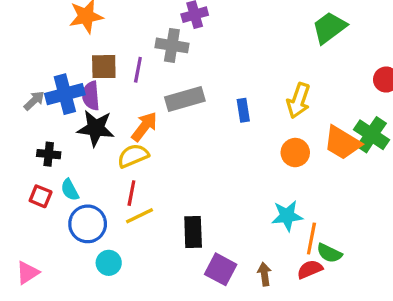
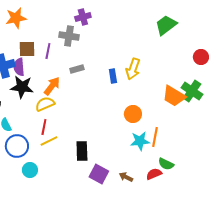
gray rectangle: (185, 99) -> (77, 69), size x0.6
yellow arrow: (298, 101) -> (133, 69), moved
orange circle: (295, 153) -> (133, 114), moved
orange line: (311, 238) -> (155, 137), moved
brown arrow: (264, 274) -> (126, 177), turned -56

